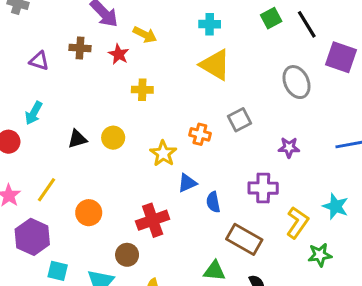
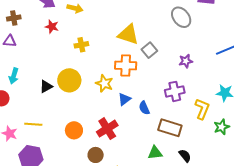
brown cross: (80, 48) -> (14, 18), moved
red star: (119, 54) -> (52, 27), moved
yellow triangle: (215, 65) -> (128, 35), moved
orange cross: (200, 134) -> (126, 65), size x1.5
yellow circle: (113, 138) -> (69, 80), size x1.5
yellow line: (46, 190) -> (33, 124), turned 72
orange circle: (89, 213) -> (74, 130), moved

